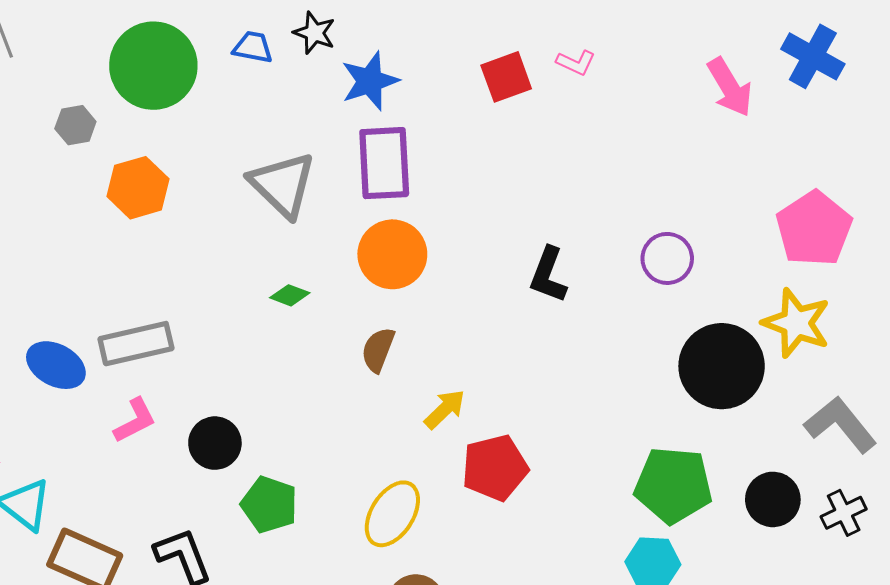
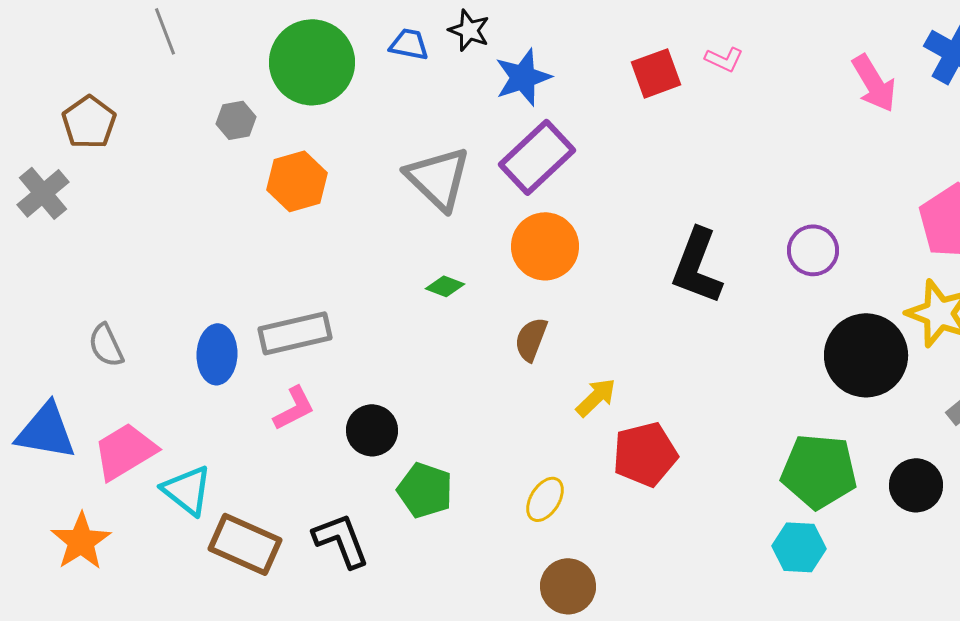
purple rectangle: (384, 163) -> (537, 157), turned 50
black L-shape: (548, 275) -> (697, 266), size x1.4
blue ellipse: (56, 365) -> (217, 354), turned 64
yellow ellipse: (392, 514) -> (545, 499), size x0.7

